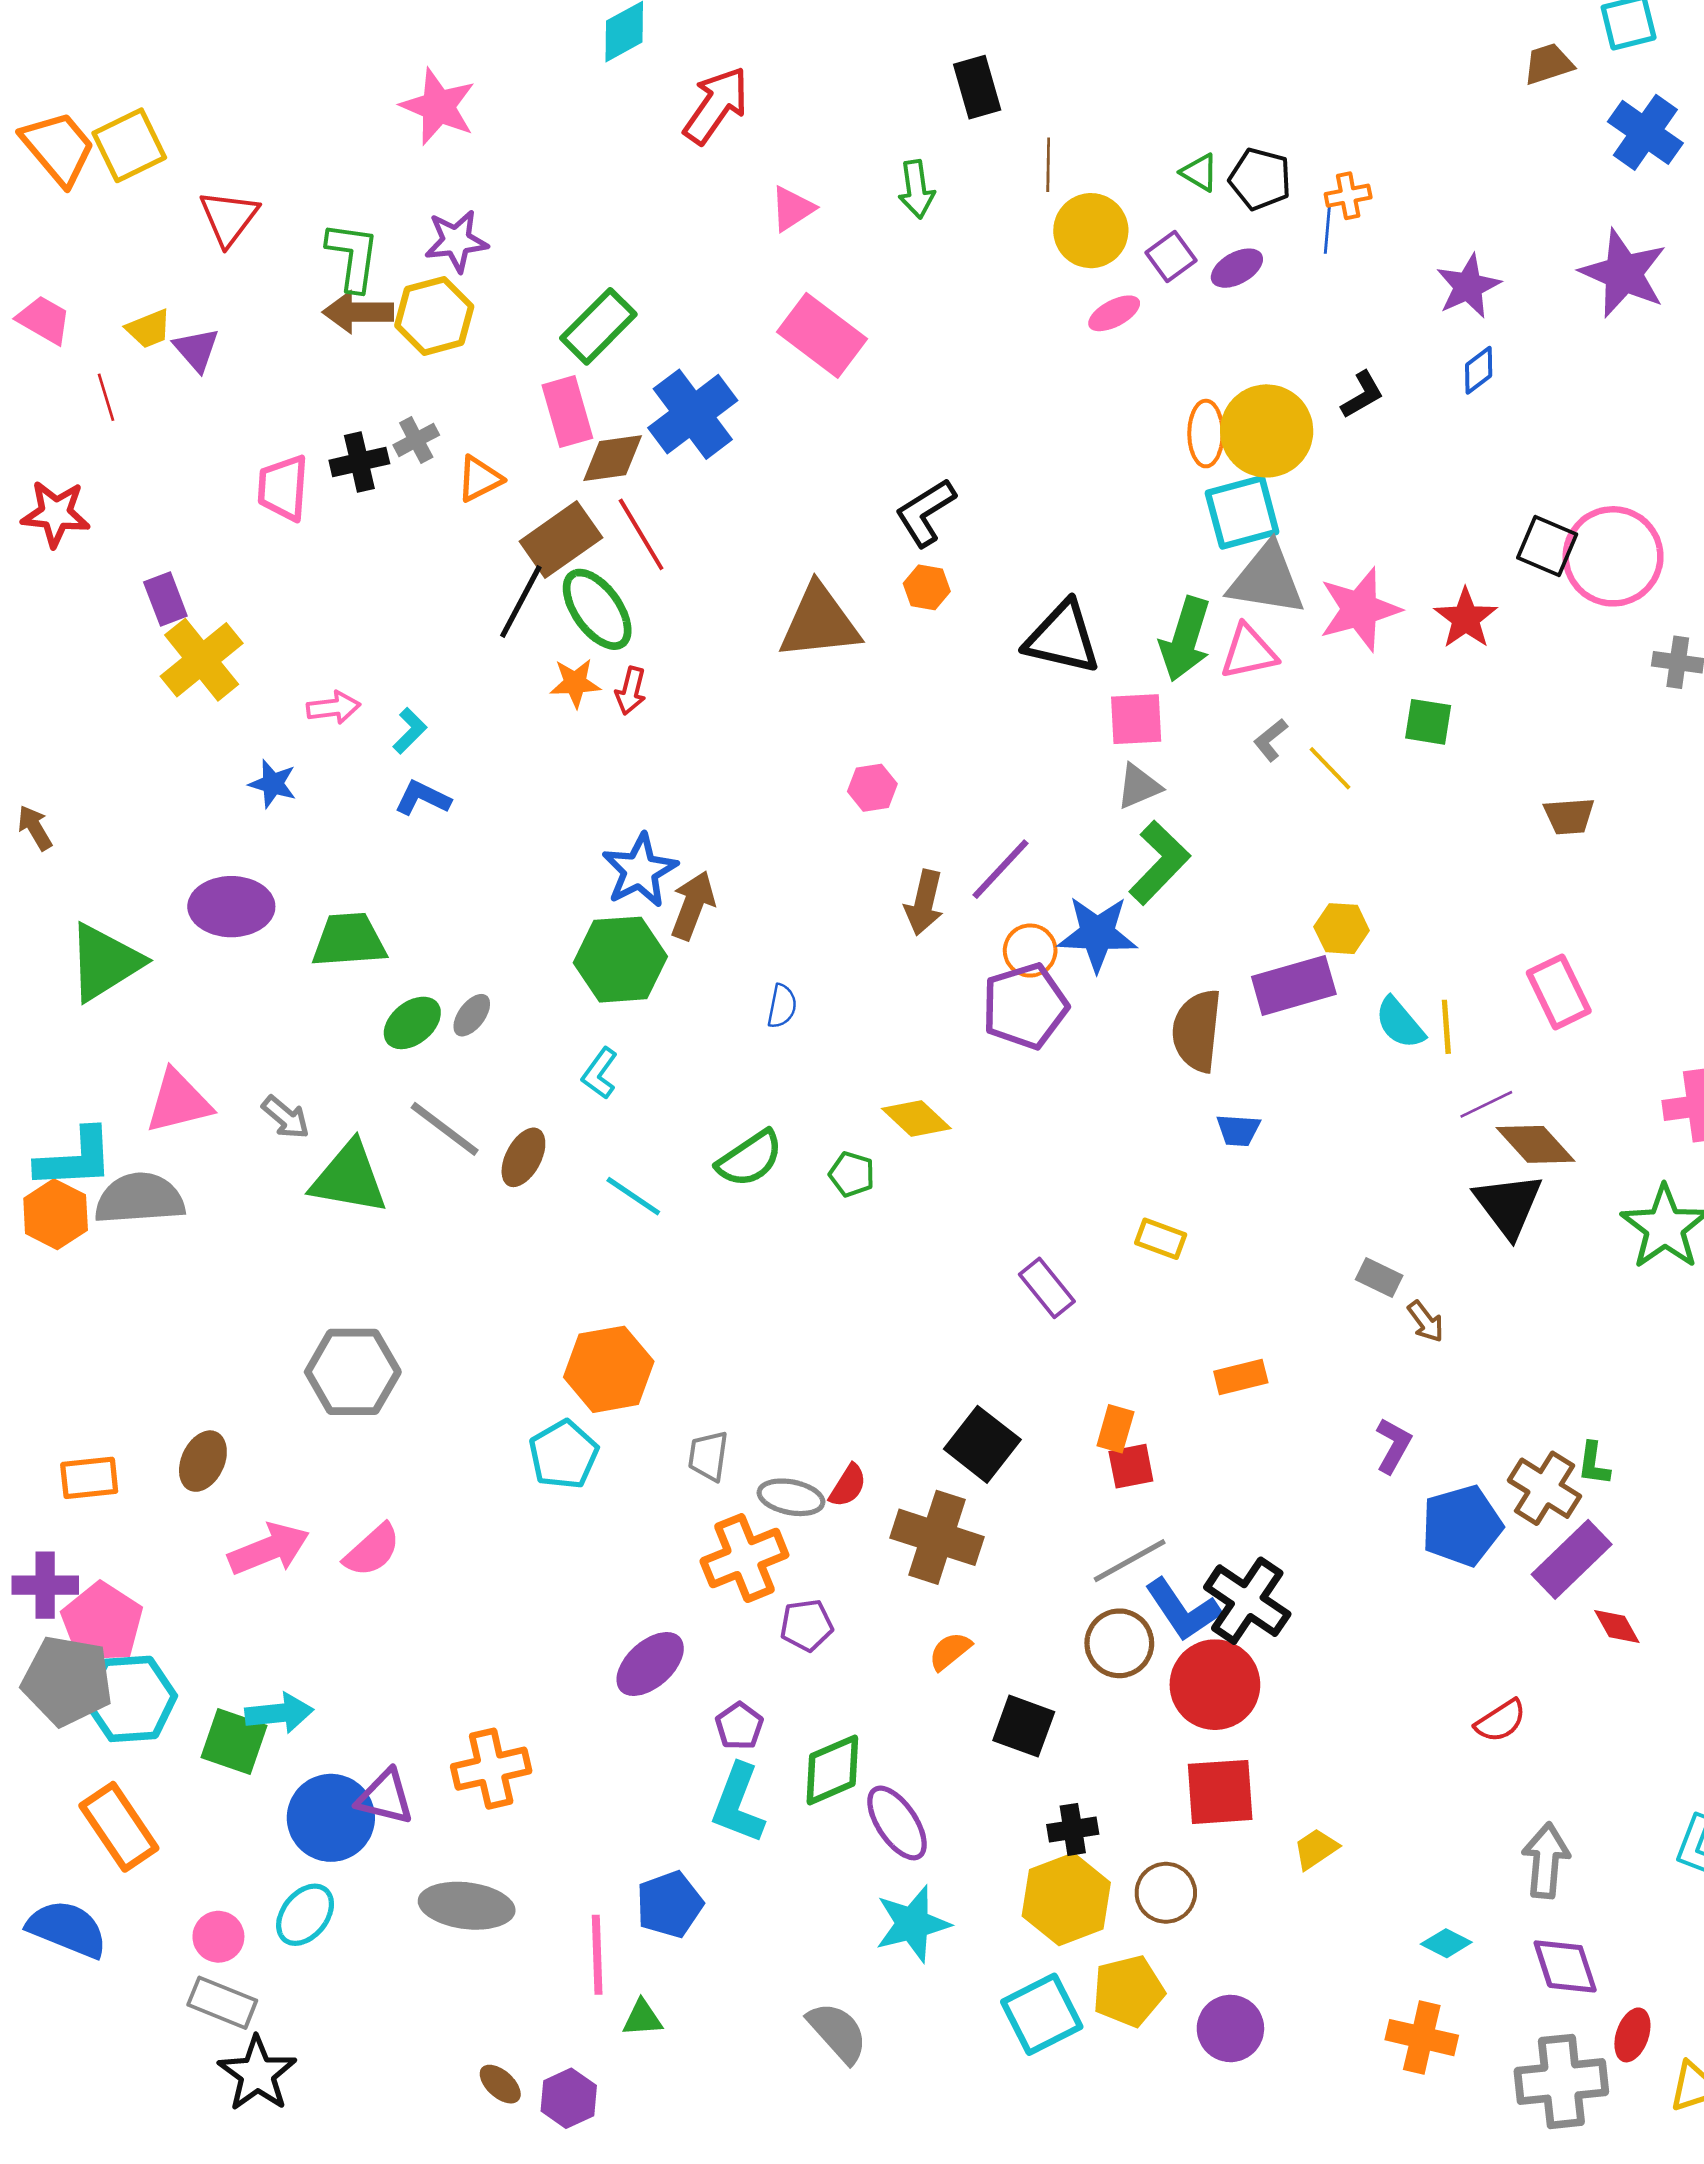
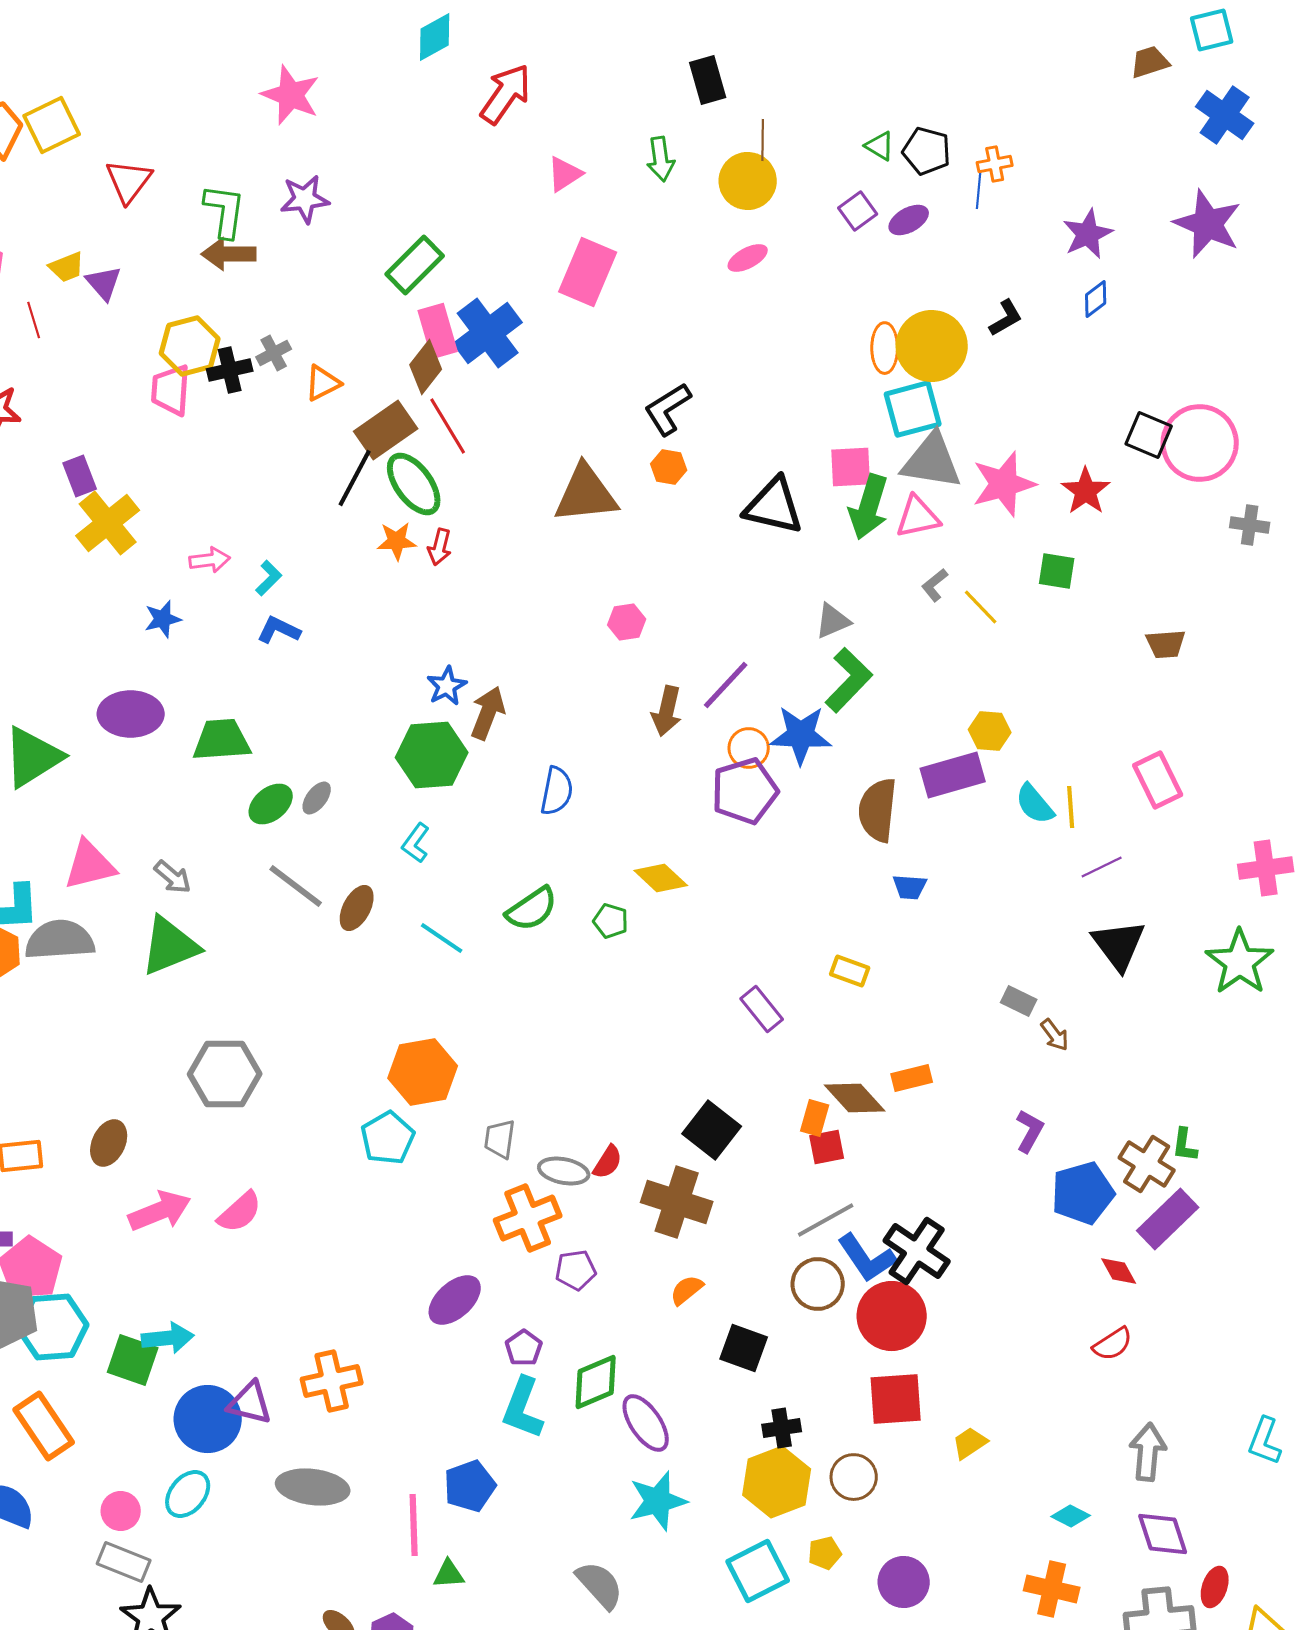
yellow circle: (1091, 231) -> (748, 181), moved
pink ellipse: (1114, 313) -> (748, 258), moved
yellow hexagon: (434, 316) -> (190, 346), moved
pink rectangle: (822, 335) -> (588, 272), turned 76
pink rectangle: (567, 412) -> (438, 331), moved
brown diamond: (613, 458) -> (426, 367), turned -44
pink square: (1136, 719) -> (851, 467), moved
blue star: (273, 784) -> (163, 619), turned -30
blue star: (640, 870) -> (447, 686), size x0.7
blue semicircle: (782, 1006) -> (557, 791), size x1.4
brown diamond: (1535, 1144) -> (855, 1098), moved
green triangle: (349, 1178) -> (170, 946), moved, turned -32
red diamond: (1617, 1627) -> (1119, 1271), moved
yellow pentagon: (1128, 1991) -> (825, 1553), size x0.6

